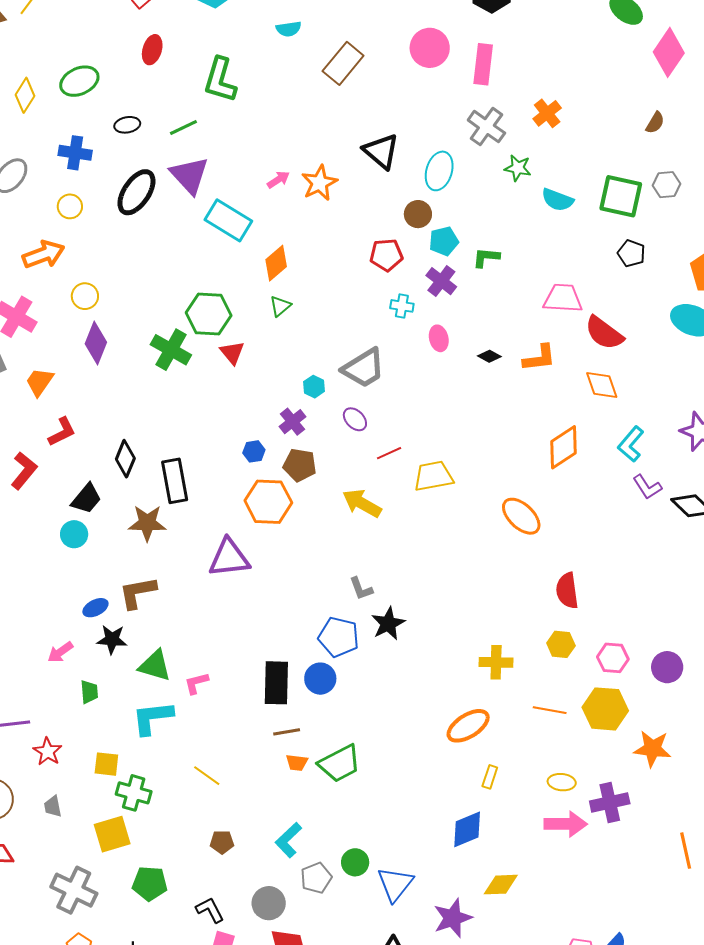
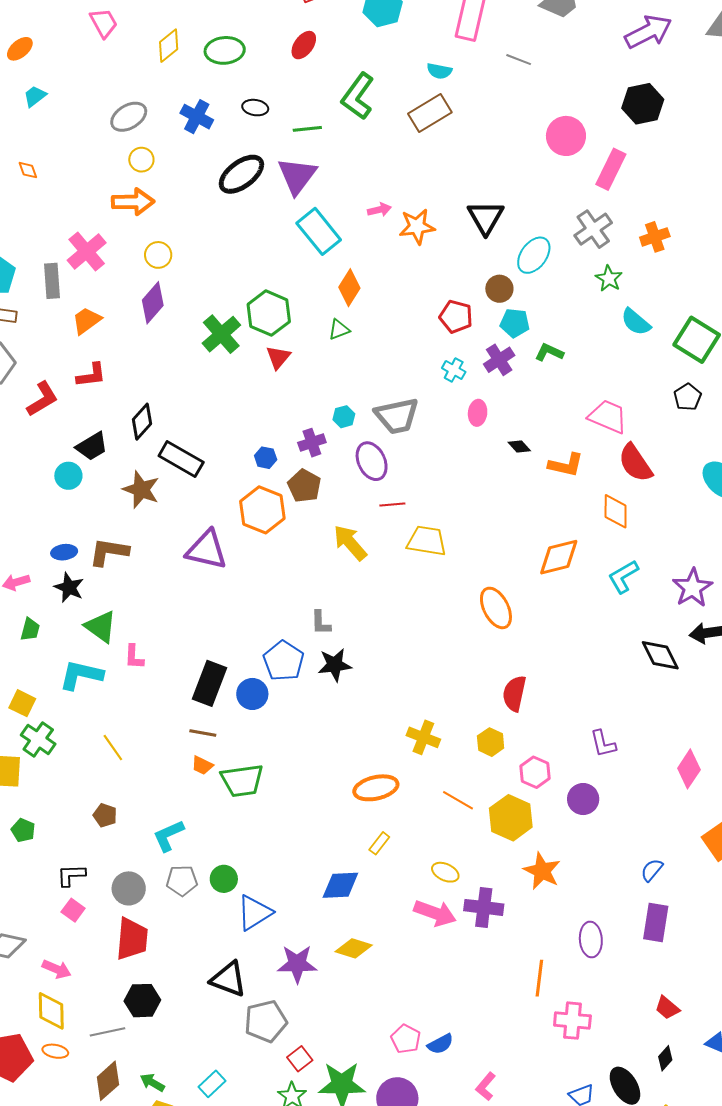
brown rectangle: (343, 63) -> (430, 113), moved
yellow circle: (70, 206) -> (141, 160), moved
orange diamond: (276, 263) -> (349, 288), turned -36
purple ellipse: (355, 419) -> (372, 461), size x1.5
black rectangle: (175, 481) -> (181, 459), turned -69
purple L-shape: (647, 487) -> (603, 744), moved
pink L-shape: (196, 683) -> (134, 657), turned -92
green pentagon: (150, 884) -> (23, 830), size x0.7
black L-shape: (210, 910) -> (71, 875), turned -84

